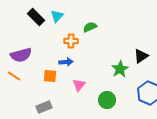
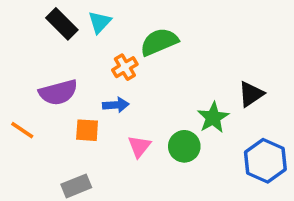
green semicircle: (90, 27) -> (159, 42), size x1.5
orange cross: (71, 41) -> (125, 67), turned -32
purple semicircle: (21, 55) -> (58, 92), moved
green circle: (107, 100) -> (184, 146), moved

